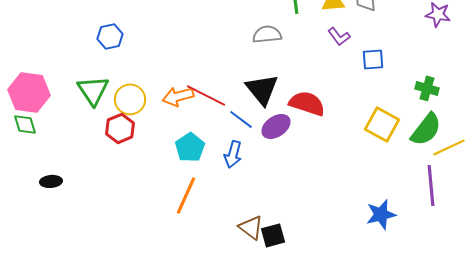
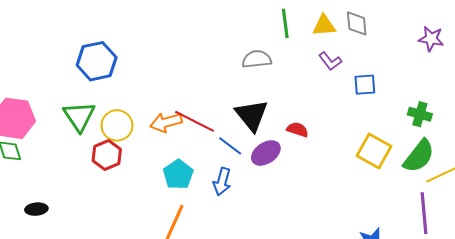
blue hexagon: (110, 36) -> (97, 61), size x1.5
red semicircle: (307, 103) -> (297, 130), size x0.6

